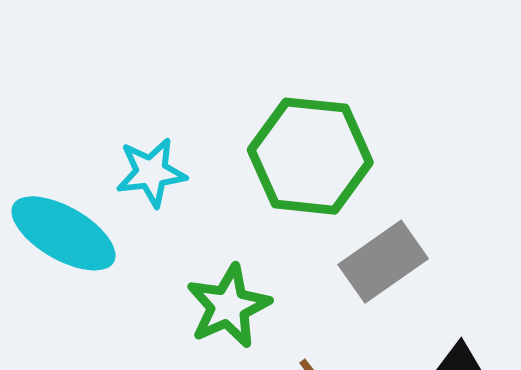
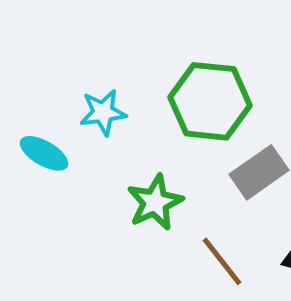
cyan ellipse: (63, 233) -> (44, 153), size x0.7

